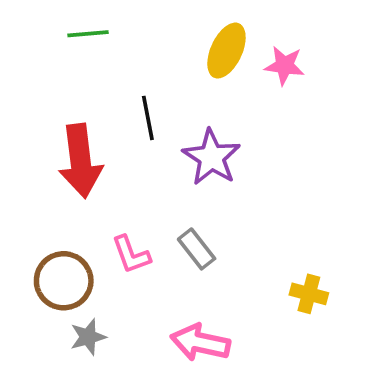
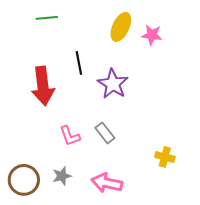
brown circle: (64, 281) -> (24, 180), moved
gray star: (88, 337) -> (62, 176), moved

